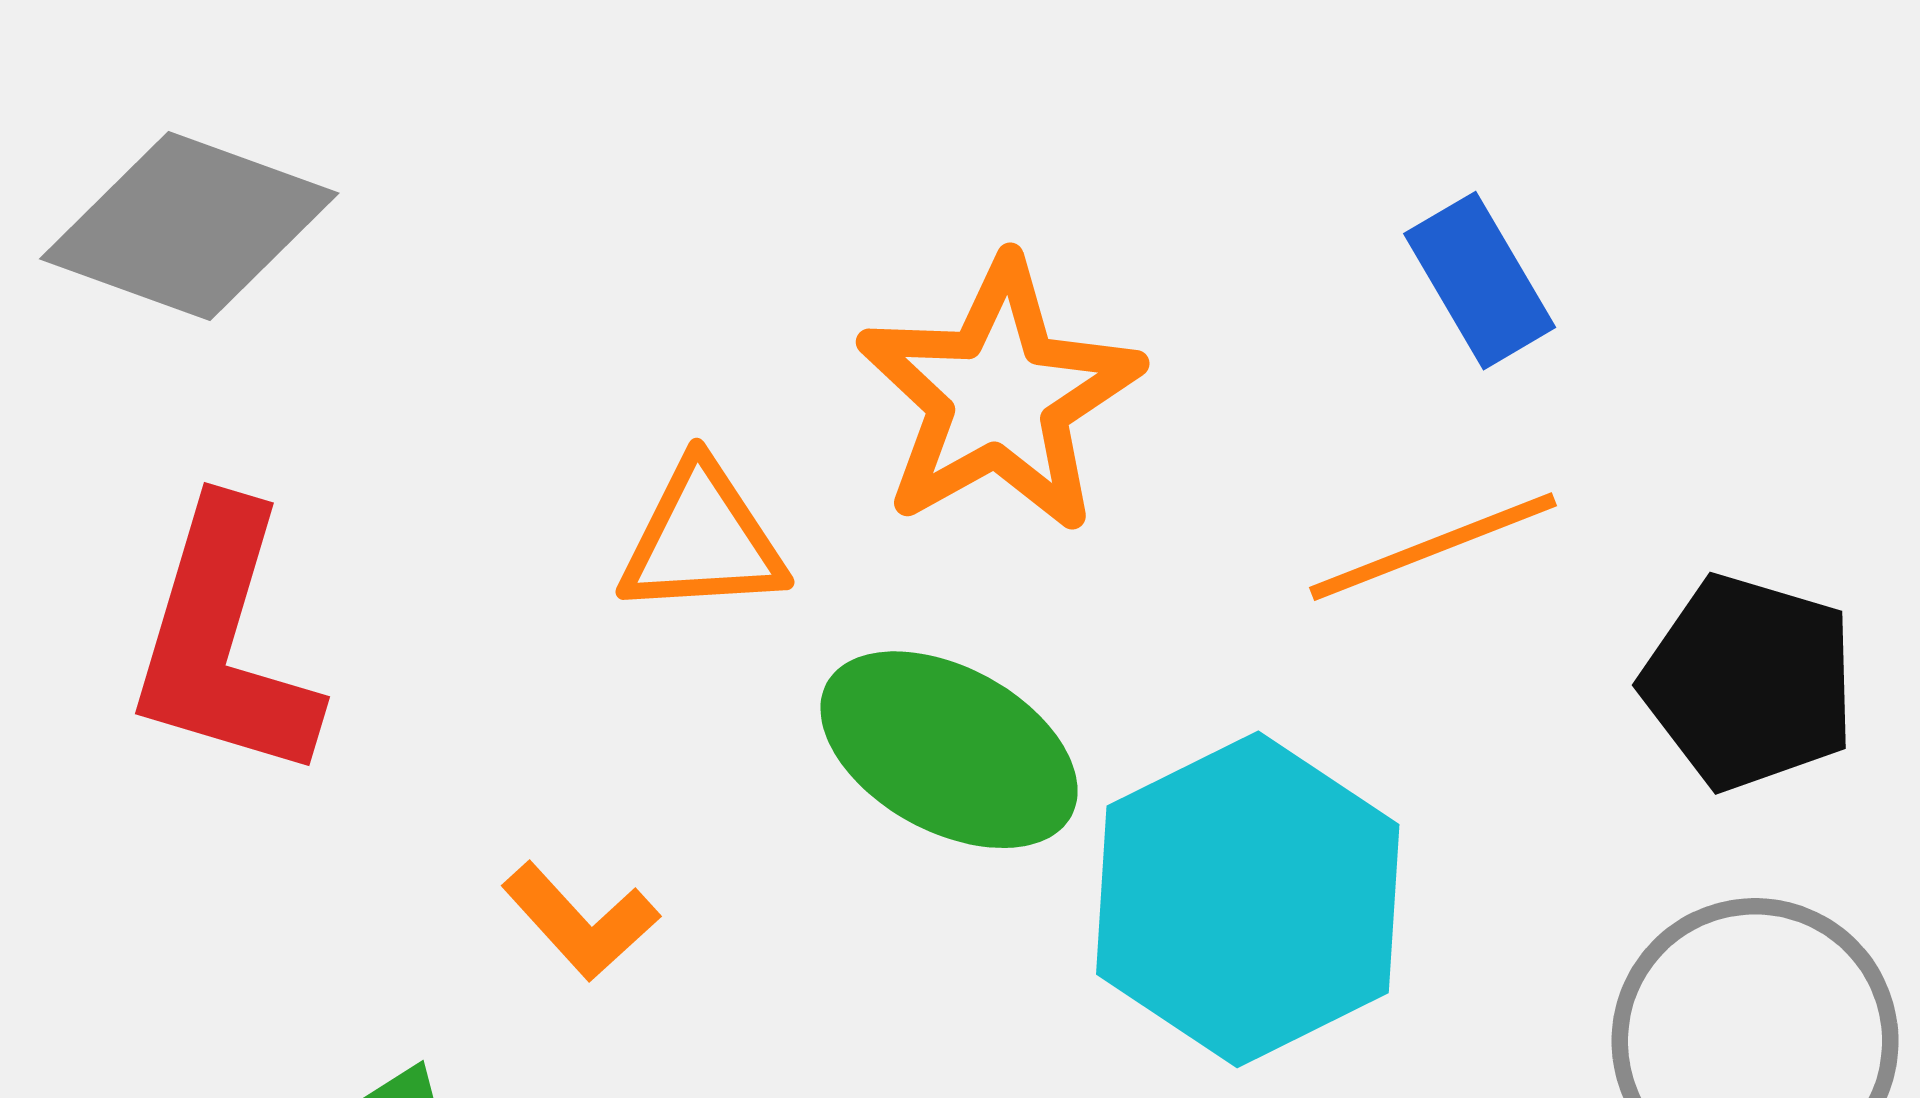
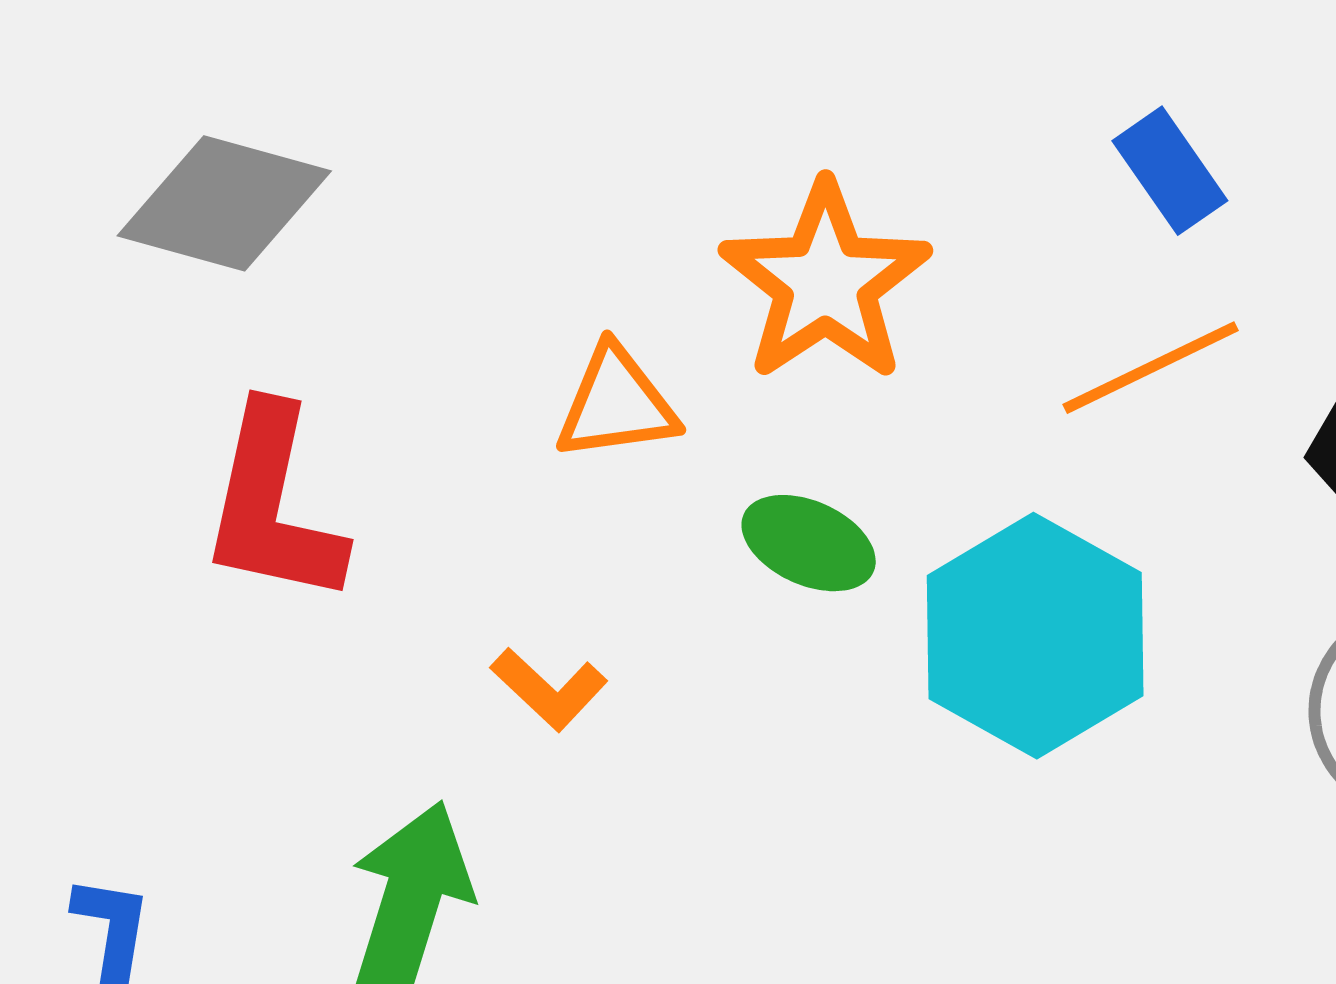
green ellipse: (949, 750) -> (809, 543), size x0.7

